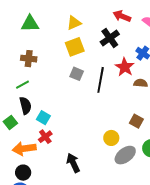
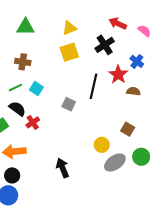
gray square: (77, 74) -> (69, 104), moved
black semicircle: (25, 106) -> (17, 109), turned -42
cyan square: (43, 118) -> (36, 89), moved
red cross: (45, 137) -> (33, 122), moved

